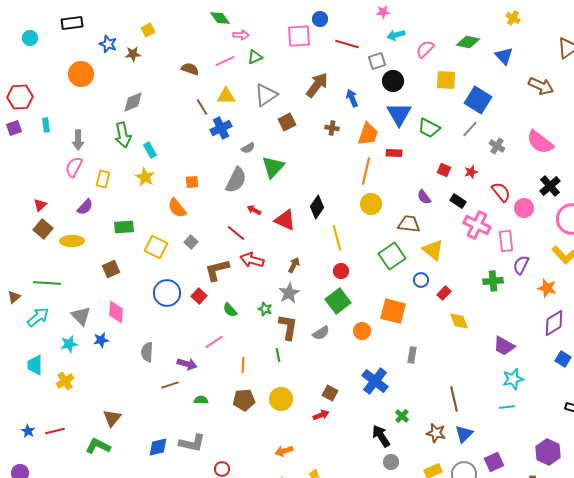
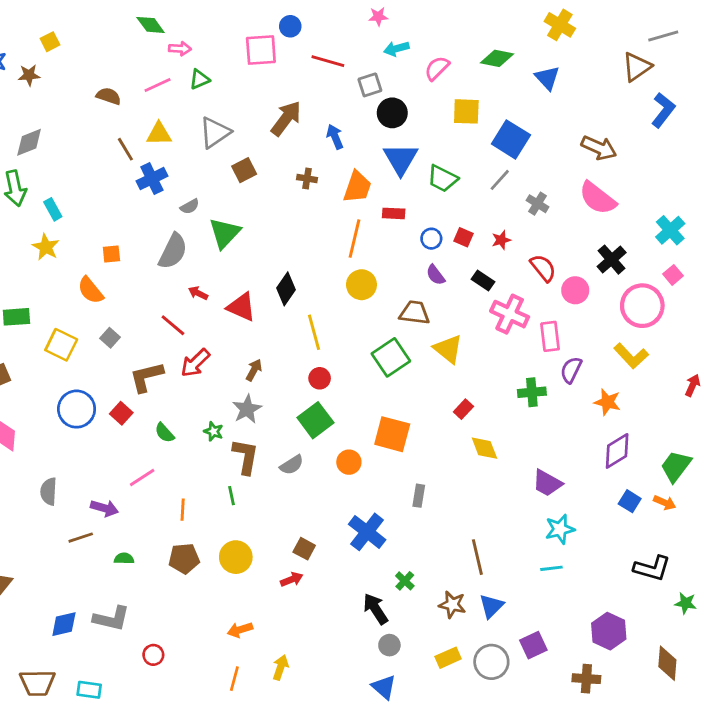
yellow cross: (513, 18) -> (560, 25), size x1.5
brown arrow: (541, 86) -> (599, 148), moved
red arrow: (252, 260) -> (195, 363), turned -60
blue circle: (421, 280) -> (431, 239), moved

